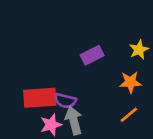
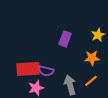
purple rectangle: (92, 55) -> (65, 39), turned -42
gray arrow: (74, 120) -> (70, 85), moved

